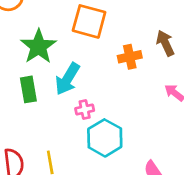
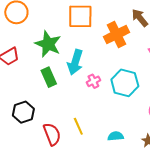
orange cross: (130, 57) -> (116, 34), size x1.4
cyan hexagon: (105, 138) -> (125, 83), moved

